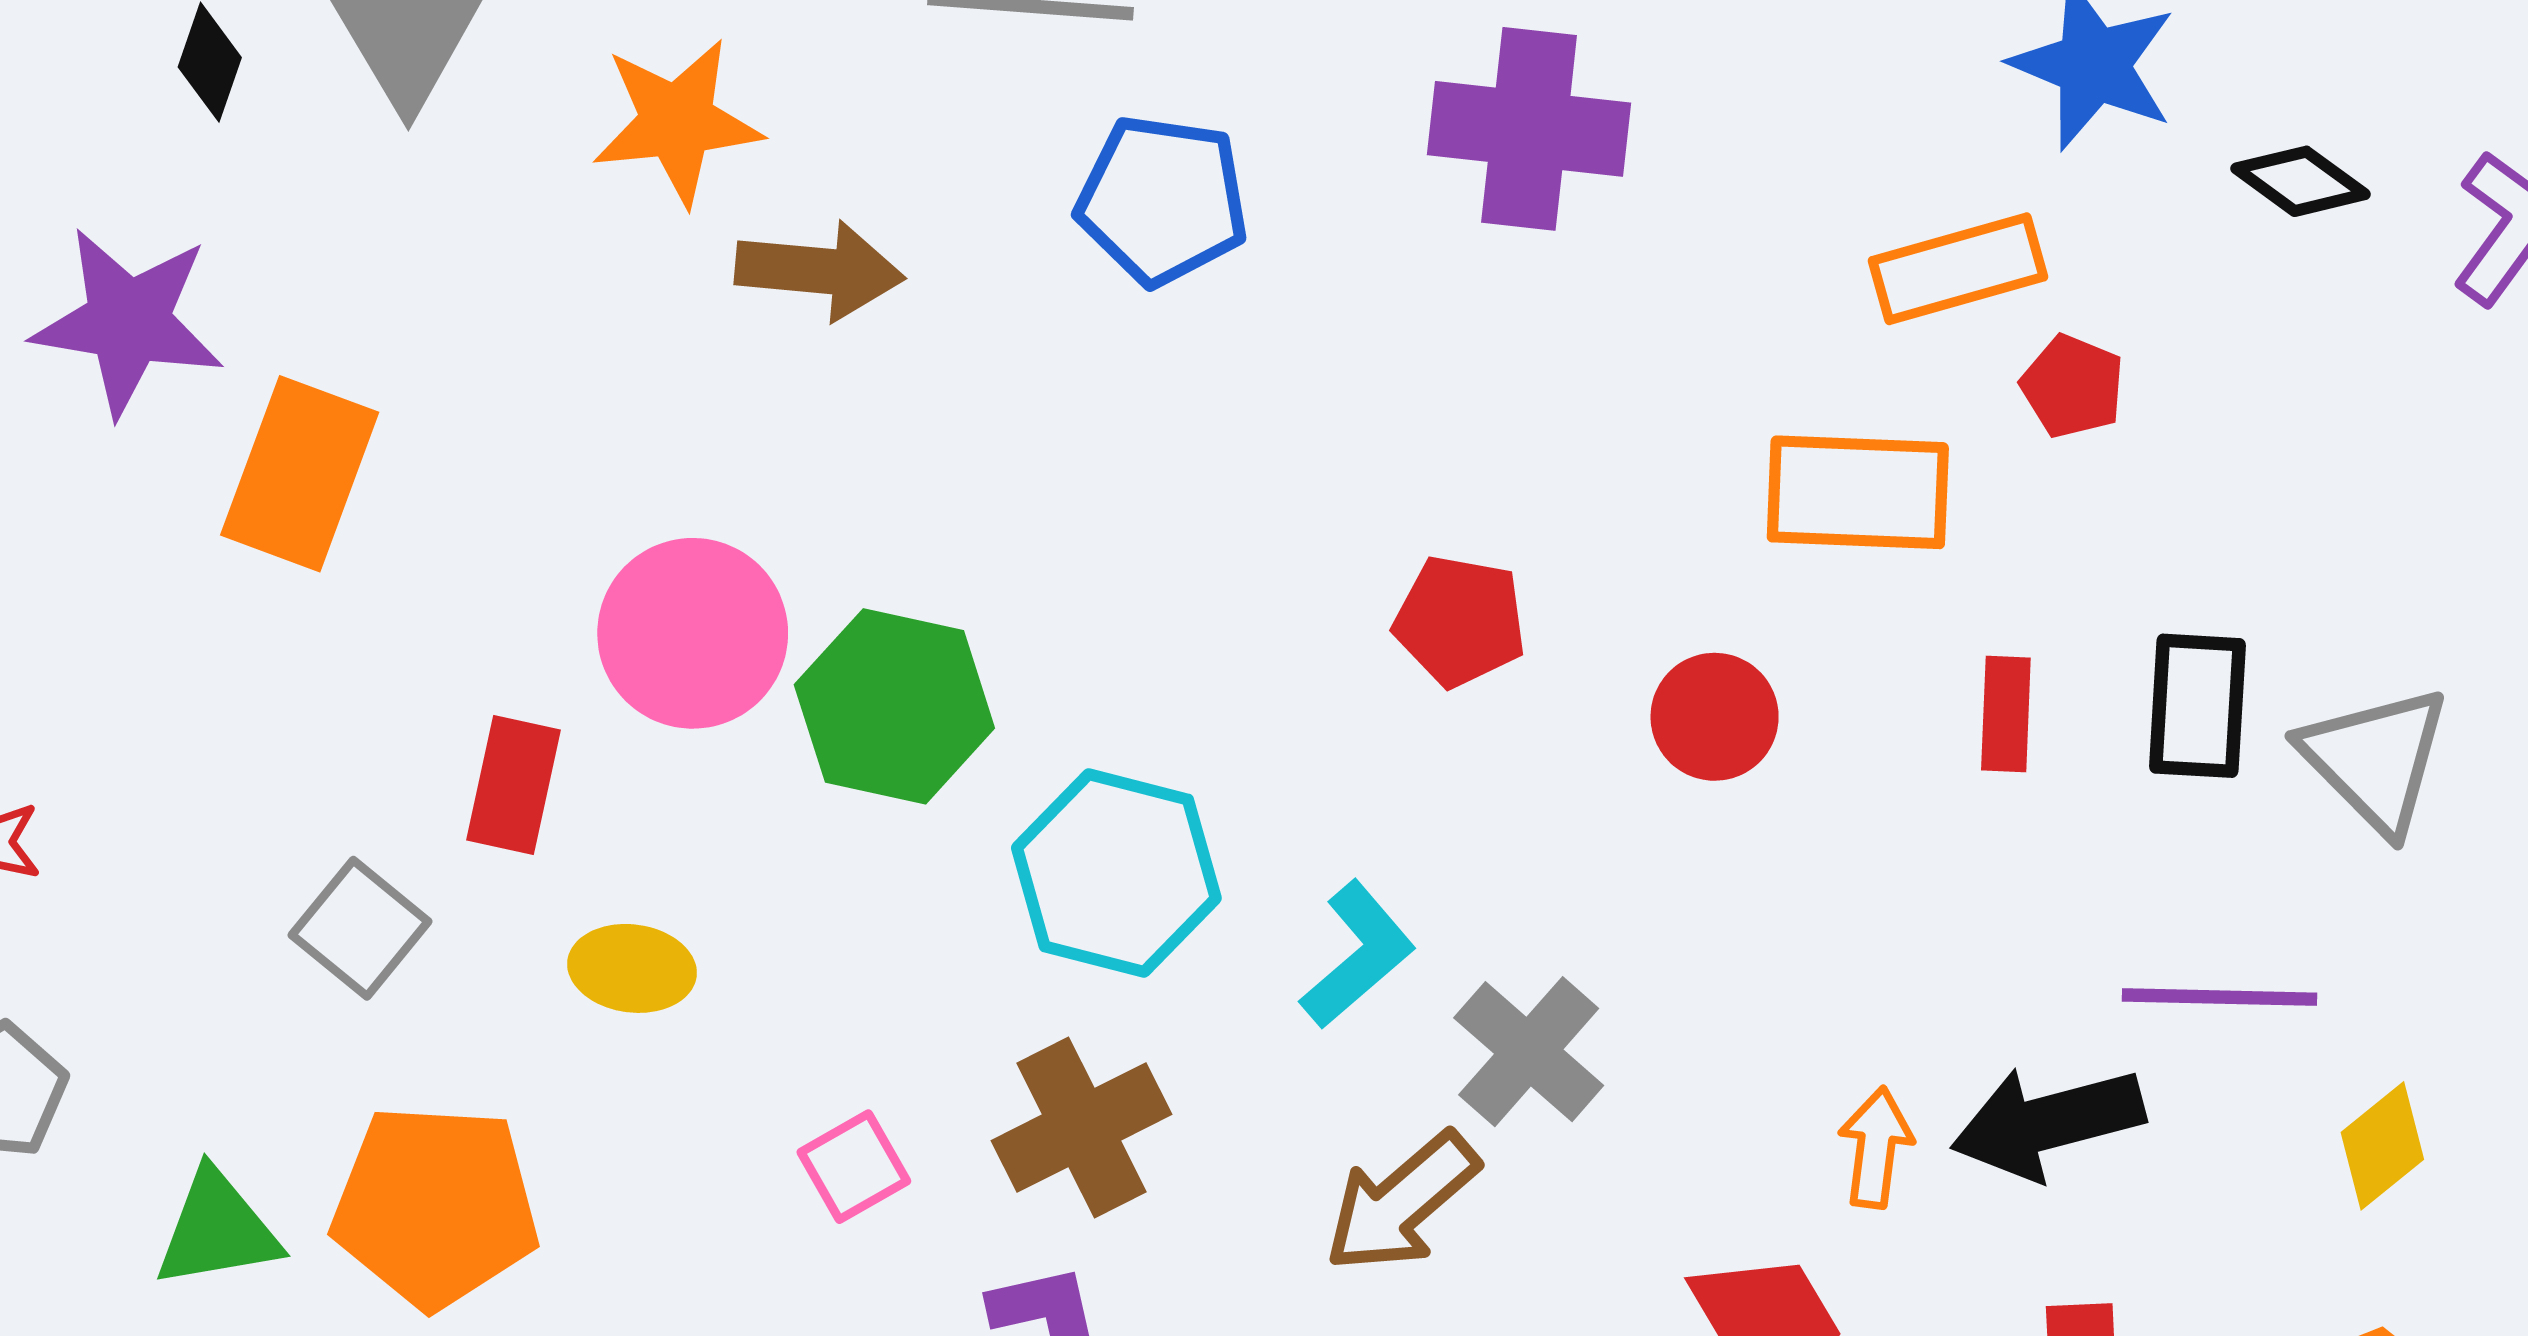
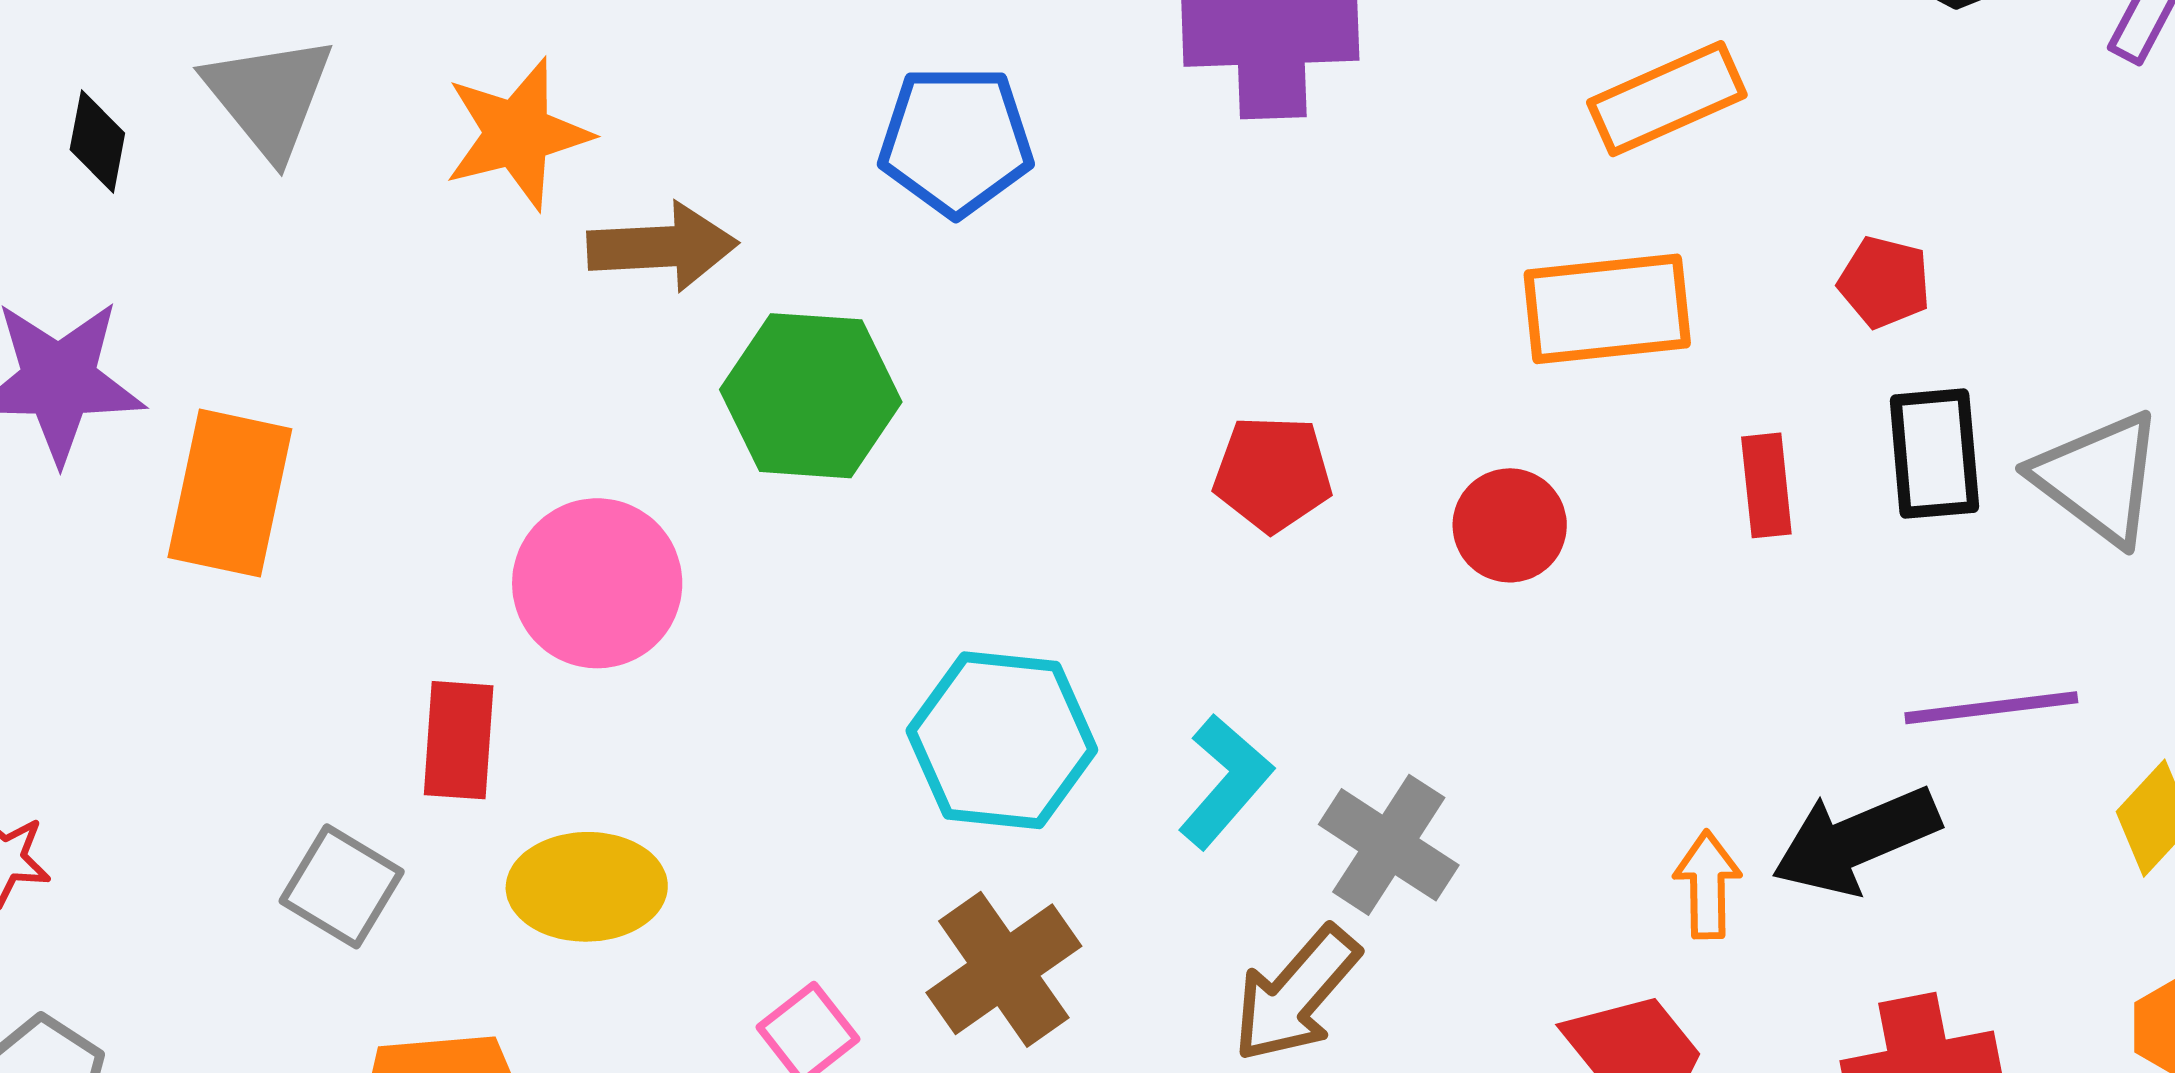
red pentagon: (2073, 386) -> (1884, 282), moved
green hexagon: (894, 706) -> (811, 396), moved
yellow ellipse: (632, 968) -> (587, 887), size x1.4

